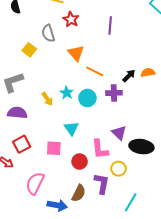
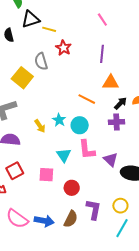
yellow square: (29, 50) -> (22, 78), size x1.5
orange triangle: (76, 53) -> (111, 83), moved, turned -48
purple cross: (114, 93) -> (117, 122), moved
pink L-shape: (100, 149) -> (87, 150), moved
yellow circle: (118, 169) -> (120, 206), moved
pink semicircle: (35, 183) -> (17, 219), moved, turned -80
blue arrow: (57, 205) -> (44, 221), moved

